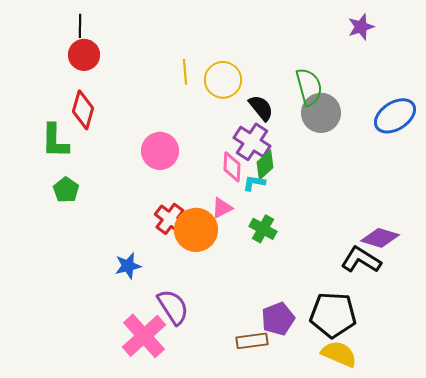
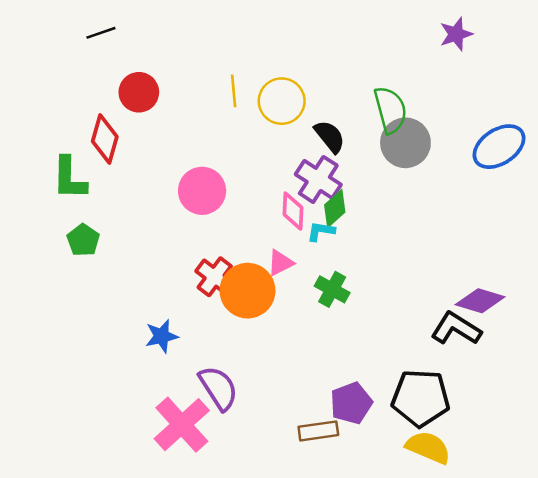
black line: (80, 26) -> (101, 33), turned 70
red circle: (84, 55) -> (139, 92), moved

